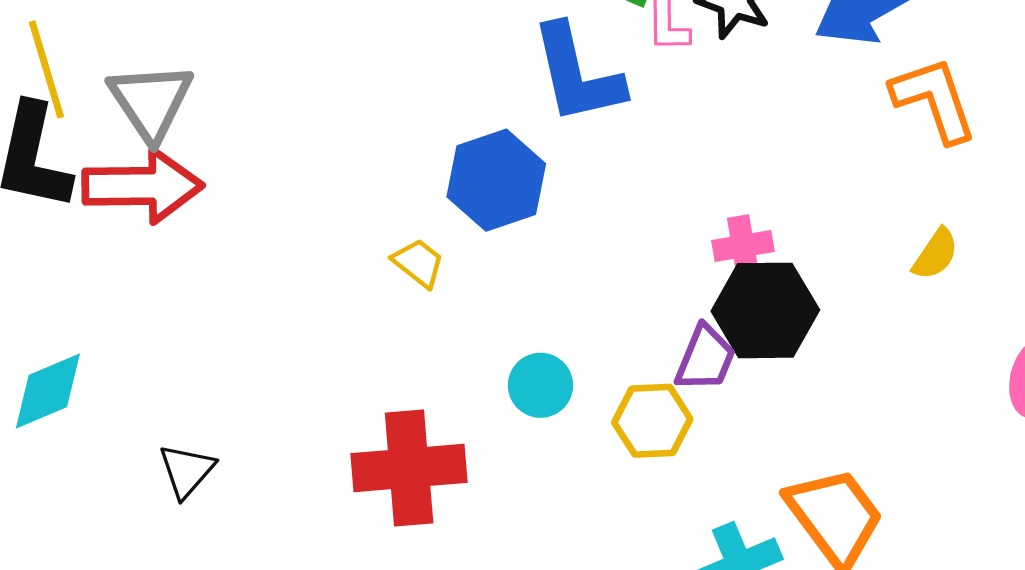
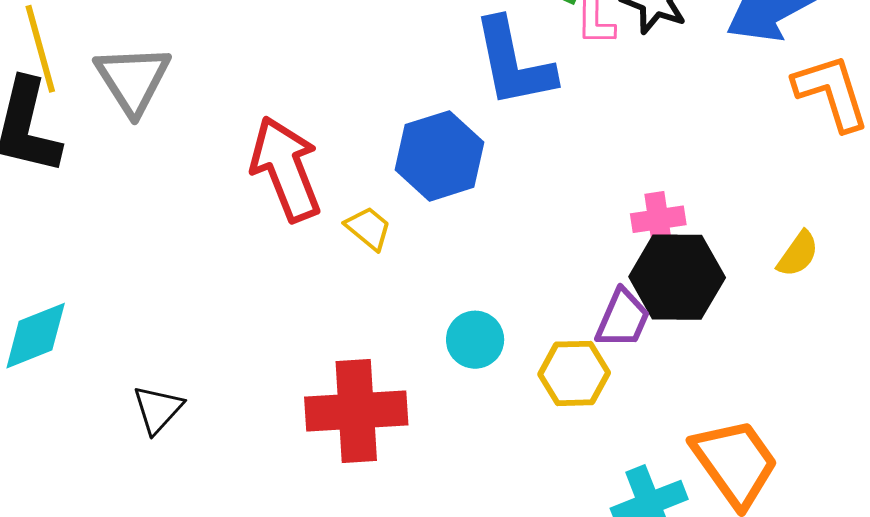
red arrow: (142, 186) -> (286, 169), moved, turned -112
yellow semicircle: (935, 254) -> (798, 254), moved

